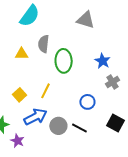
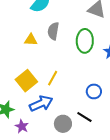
green ellipse: (64, 61) -> (85, 41), moved
yellow square: (20, 95) -> (26, 81), size x1.5
gray circle: (58, 126) -> (63, 124), moved

